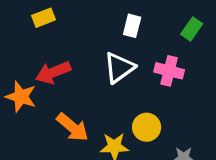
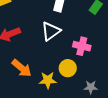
pink cross: (169, 71) -> (82, 46), moved

